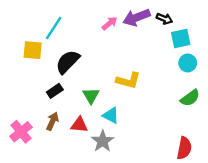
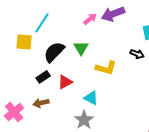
black arrow: (164, 19) -> (137, 54), moved
green triangle: (91, 96) -> (81, 48), moved
brown arrow: (52, 121) -> (41, 103), turned -126
red triangle: (79, 125) -> (65, 82), moved, turned -35

